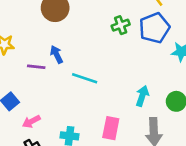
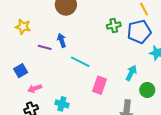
cyan arrow: (142, 96) -> (131, 73), moved
pink rectangle: (111, 128) -> (99, 85), moved

